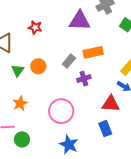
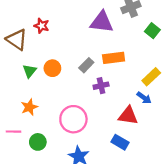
red star: (35, 27) -> (42, 26), moved
blue rectangle: (105, 129) -> (120, 142), turned -42
green circle: (22, 139) -> (38, 142), moved

